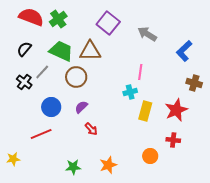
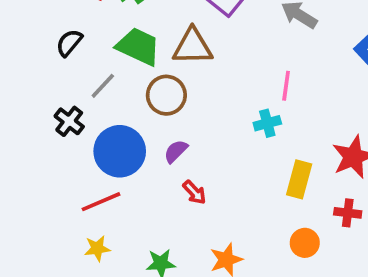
black cross: (24, 82) -> (69, 121), moved
blue circle: (51, 107) -> (120, 151), size x1.4
yellow rectangle: (145, 111) -> (299, 179), moved
yellow star: (13, 159) -> (97, 248), moved

